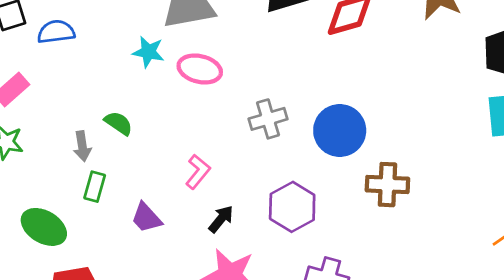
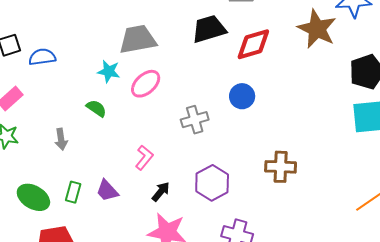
pink ellipse: (200, 69) -> (146, 84), turned -56
green semicircle: (119, 123) -> (96, 108), moved
blue circle: (340, 131) -> (242, 96), moved, size x0.7
green rectangle: (95, 187) -> (73, 192), moved

